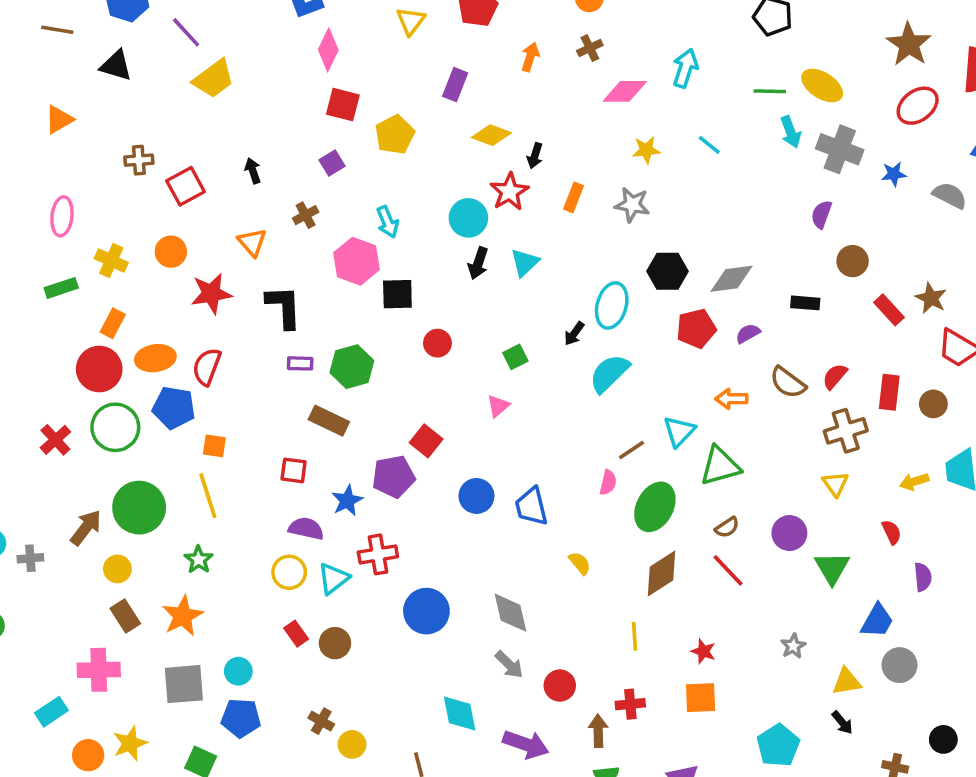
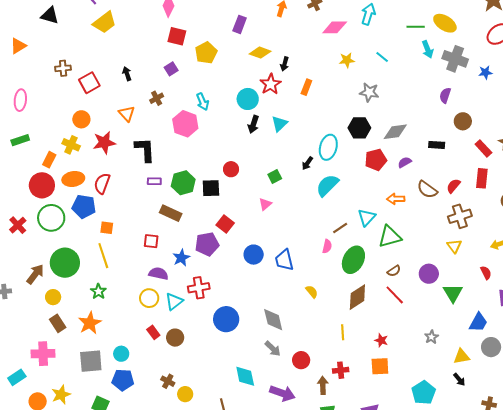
gray star: (632, 205) -> (369, 92), moved
yellow cross: (111, 261) -> (71, 145), moved
black square: (397, 294) -> (211, 188), moved
red rectangle: (889, 392) -> (482, 178), moved

